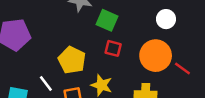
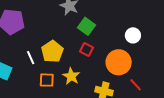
red line: (182, 69) -> (136, 85), moved
white line: (46, 83) -> (31, 58), moved

